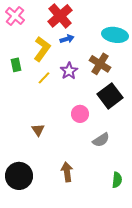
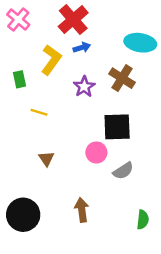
yellow line: (44, 78) -> (39, 112), moved, turned 64
black square: (110, 96) -> (117, 127), moved, turned 35
pink circle: (80, 114) -> (96, 152), moved

